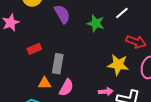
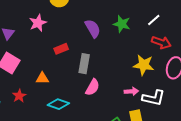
white line: (122, 13) -> (154, 20), moved
purple semicircle: (62, 14) -> (93, 29), moved
orange triangle: (44, 83) -> (42, 78), moved

